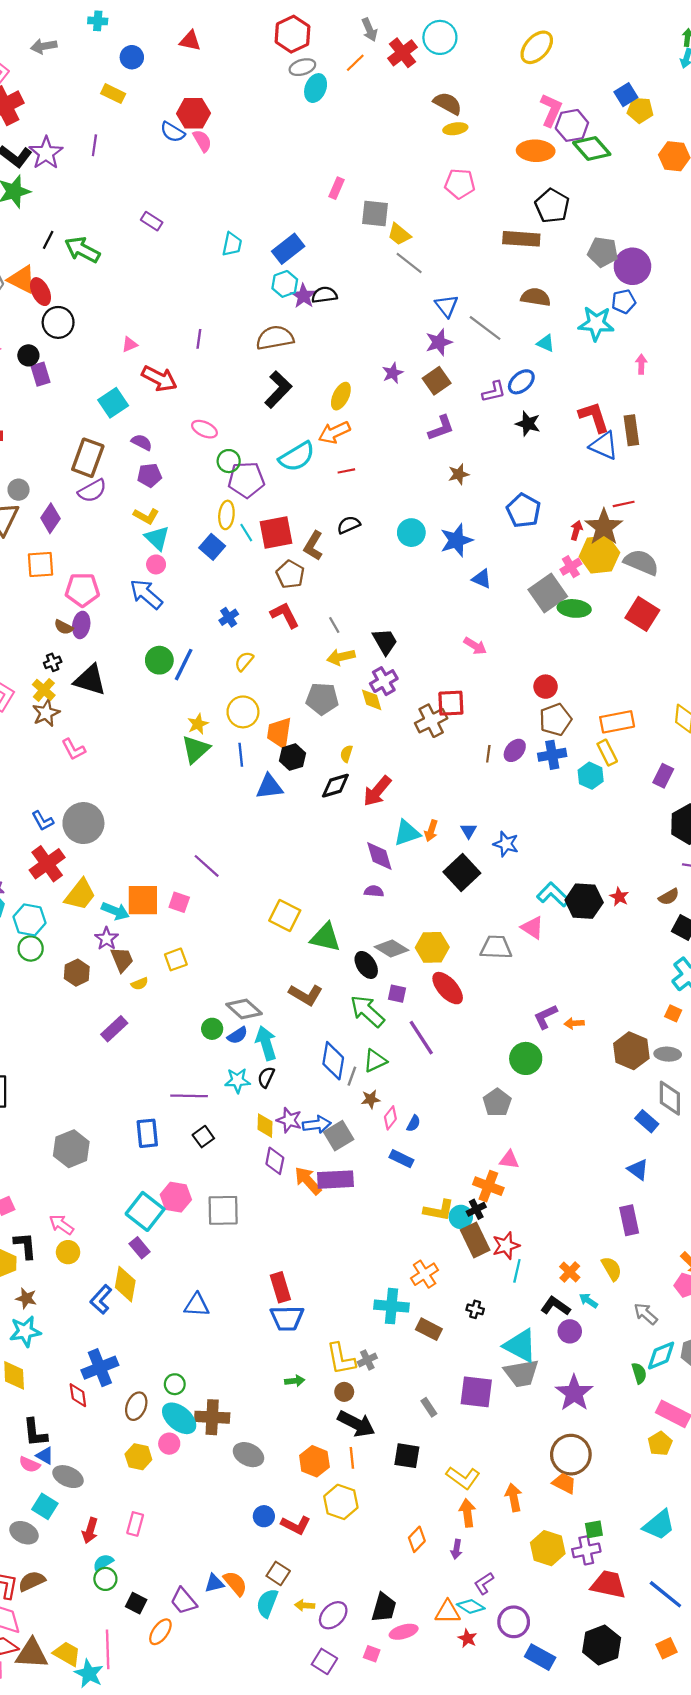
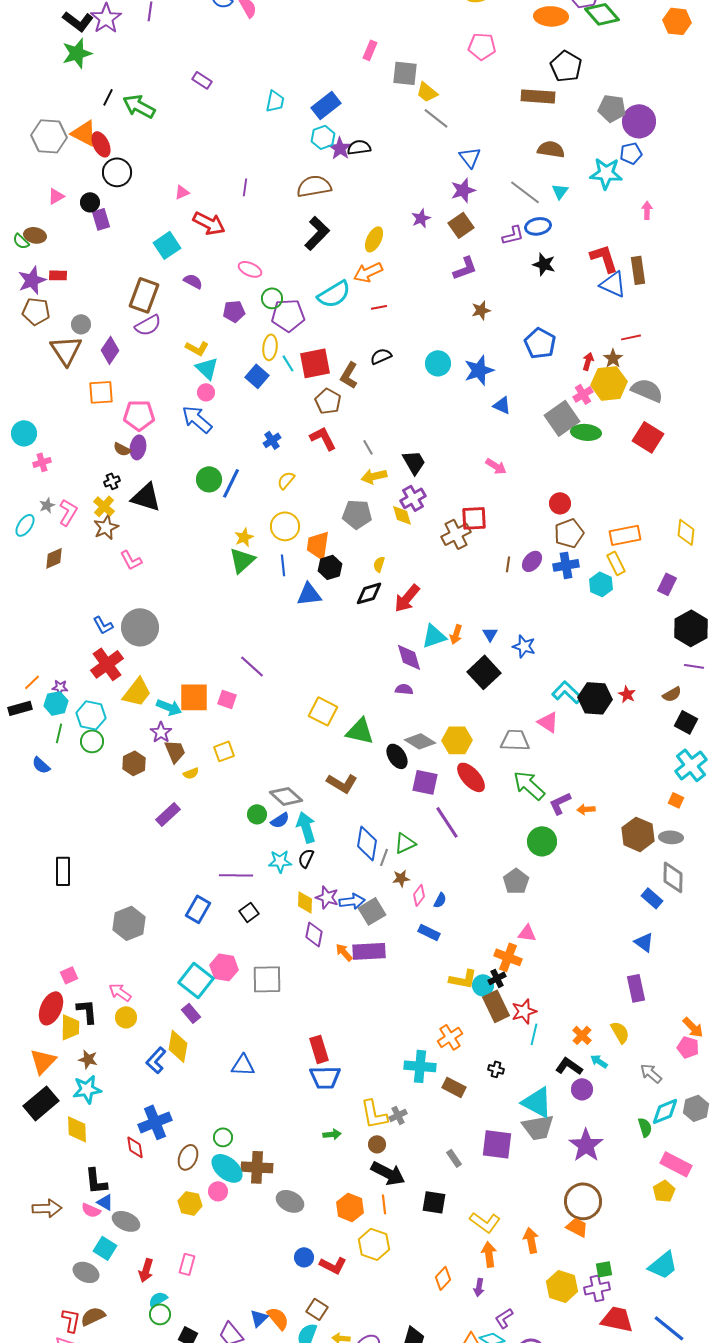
gray line: (485, 328) -> (525, 192), moved
cyan triangle: (546, 343) -> (560, 191), turned 42
blue ellipse: (521, 382) -> (538, 226), turned 30
purple pentagon: (149, 475) -> (234, 311), moved
brown star: (604, 527) -> (613, 358), size x0.6
purple square: (397, 994) -> (425, 782), size x1.5
green arrow: (367, 1011) -> (529, 785), moved
blue rectangle: (147, 1133) -> (198, 909), turned 36
orange arrow: (308, 1181) -> (344, 952), size x0.7
blue triangle: (214, 1583) -> (259, 1318), turned -30

